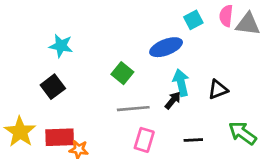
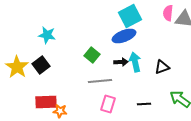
cyan square: (193, 20) -> (130, 16), moved, size x1.6
black arrow: (173, 100) -> (121, 62), moved, turned 48
yellow star: (20, 132) -> (17, 67), moved

